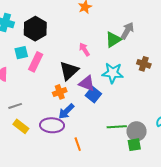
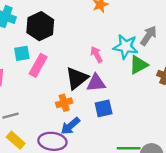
green triangle: (113, 40) -> (139, 65), moved
cyan star: (113, 73) -> (126, 47), moved
purple triangle: (87, 83) -> (96, 83), moved, turned -30
blue square: (93, 95) -> (104, 108), turned 35

